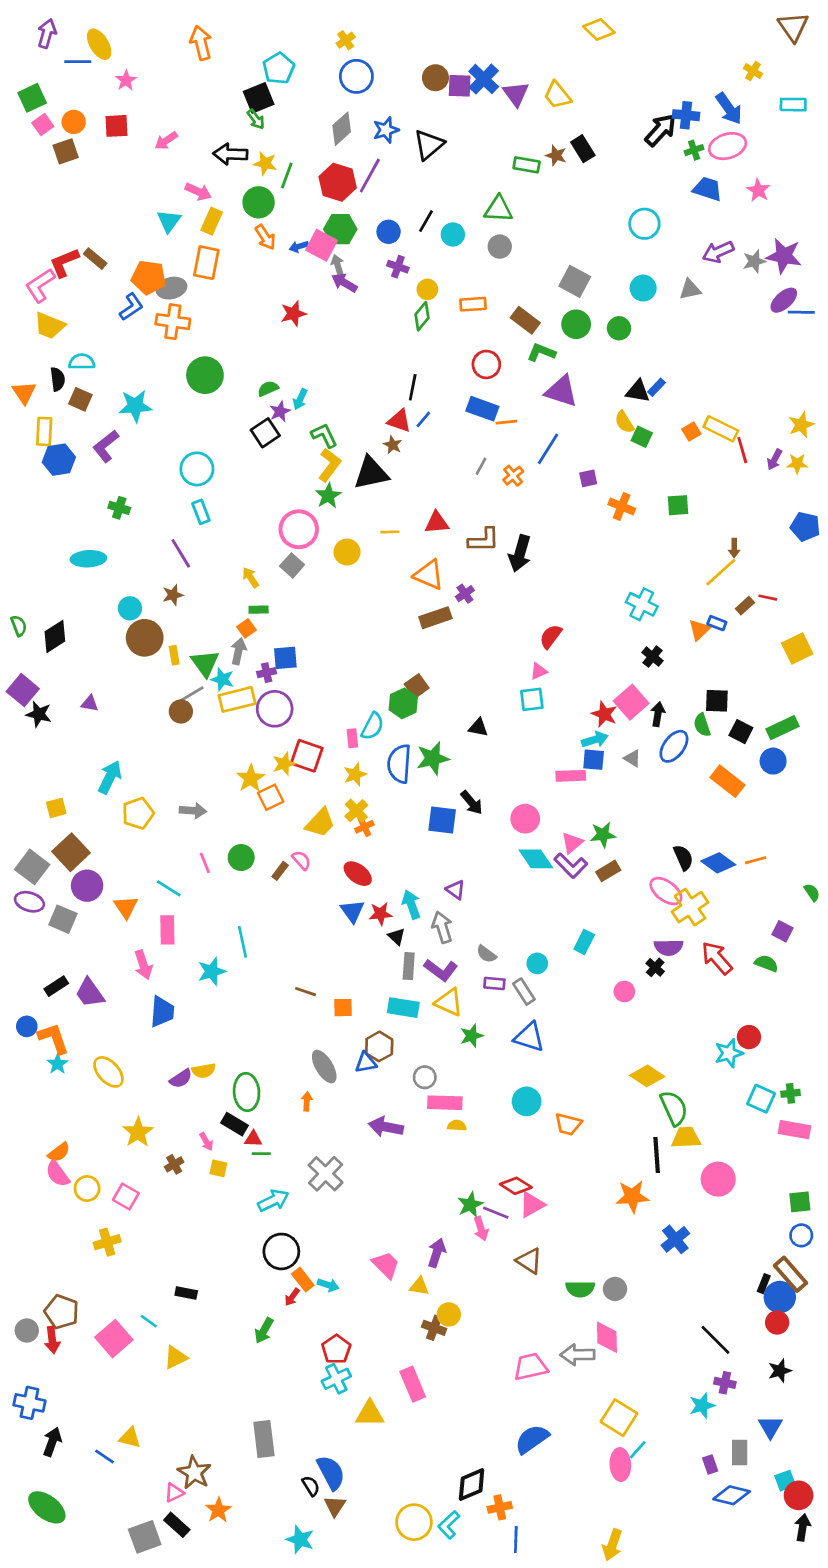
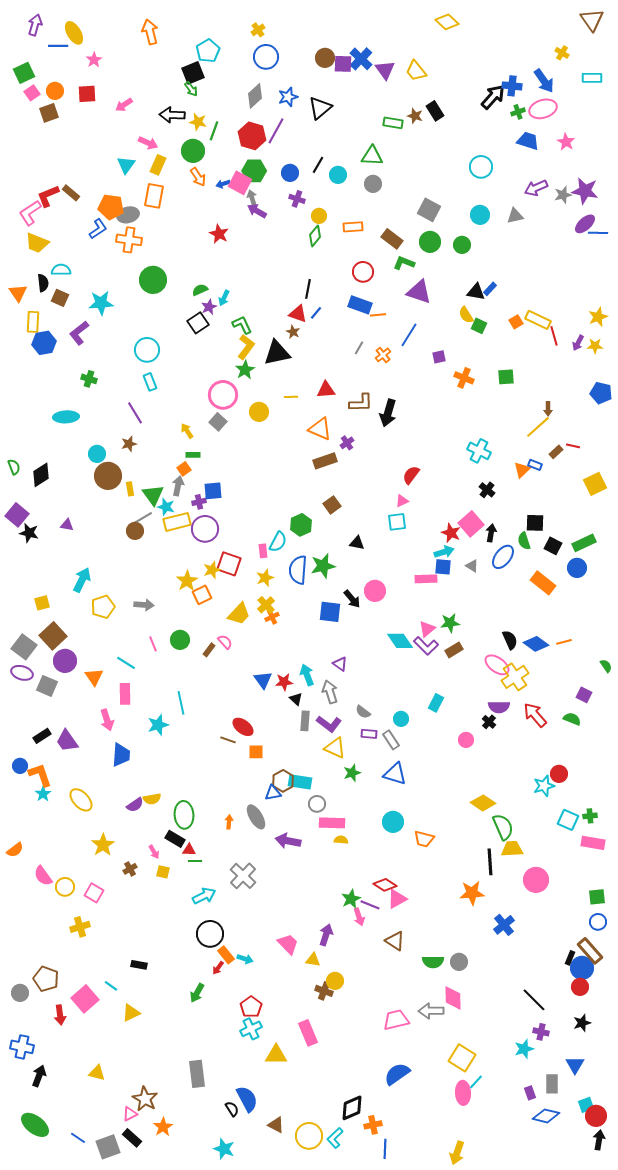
red star: (293, 314) -> (219, 234), turned -30
brown square: (417, 686) -> (332, 505), moved
pink circle: (525, 819) -> (375, 591), moved
red ellipse: (358, 874) -> (243, 727), moved
cyan rectangle: (403, 1008) -> (300, 782), moved
gray ellipse: (324, 1067) -> (256, 817), moved
orange semicircle: (59, 1152) -> (15, 850), moved
red arrow: (52, 1340) -> (60, 1015), moved
blue line: (104, 1456) -> (78, 1138), moved
brown triangle: (335, 1506) -> (276, 1125), moved, turned -36

